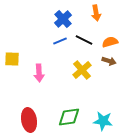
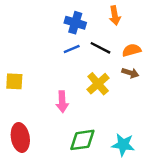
blue cross: (63, 19) -> (75, 23), turned -30
yellow square: (12, 59) -> (14, 81), moved
pink arrow: (39, 73) -> (62, 102), moved
red ellipse: (29, 120) -> (20, 138), moved

